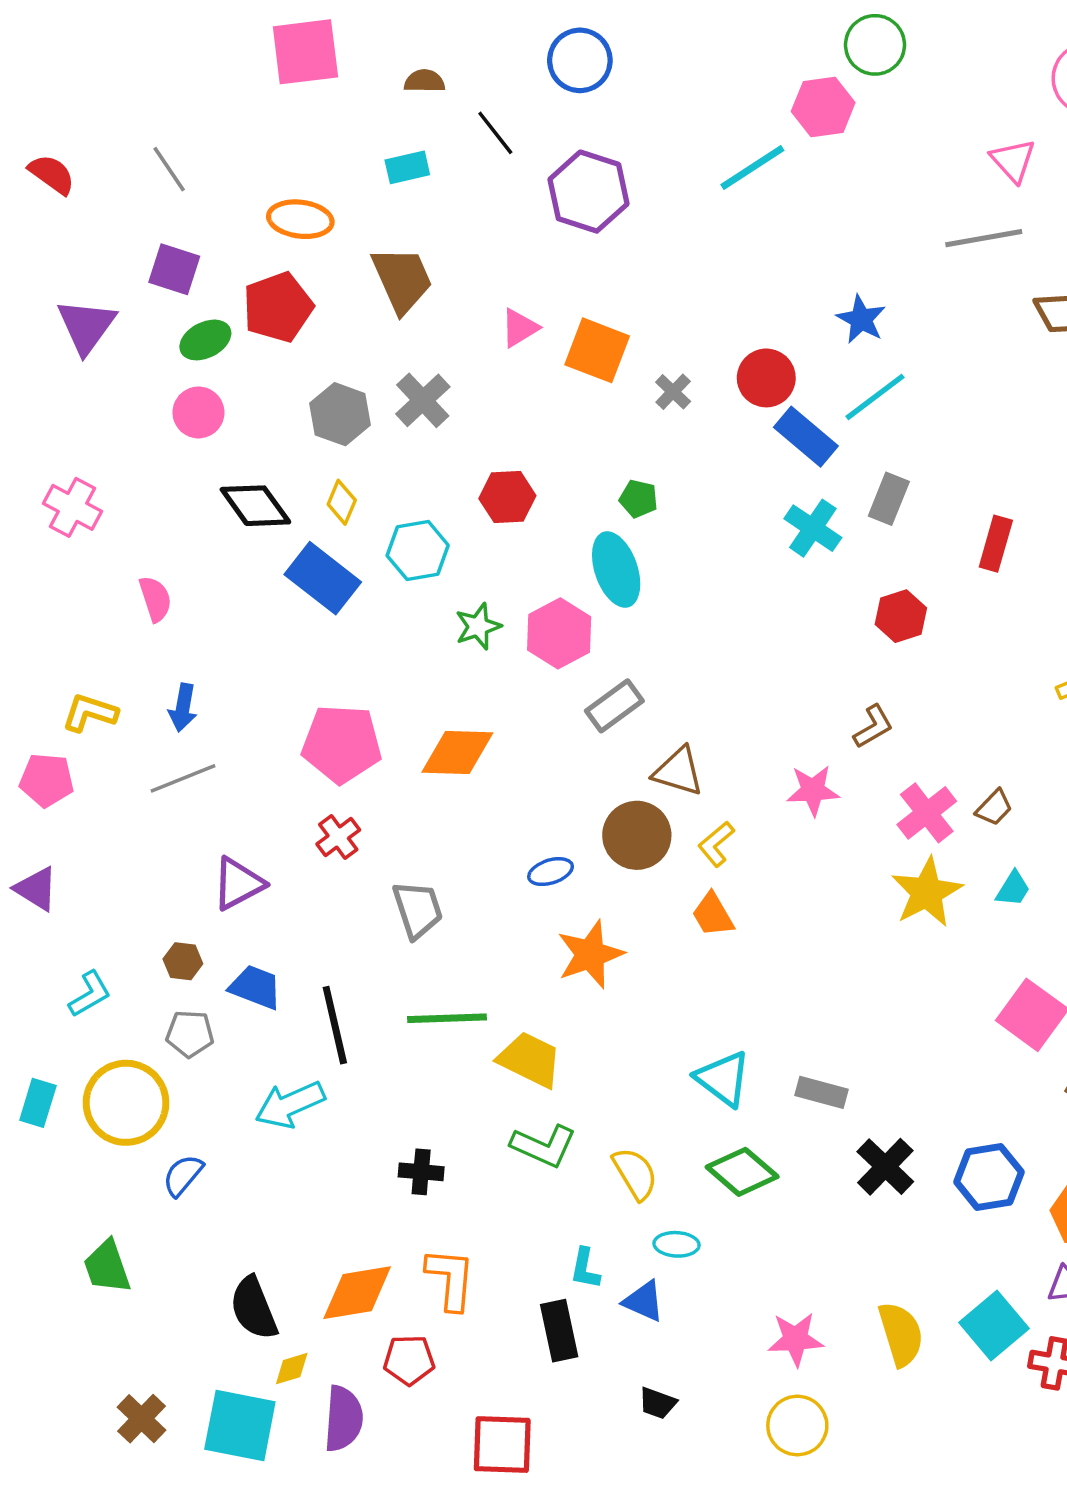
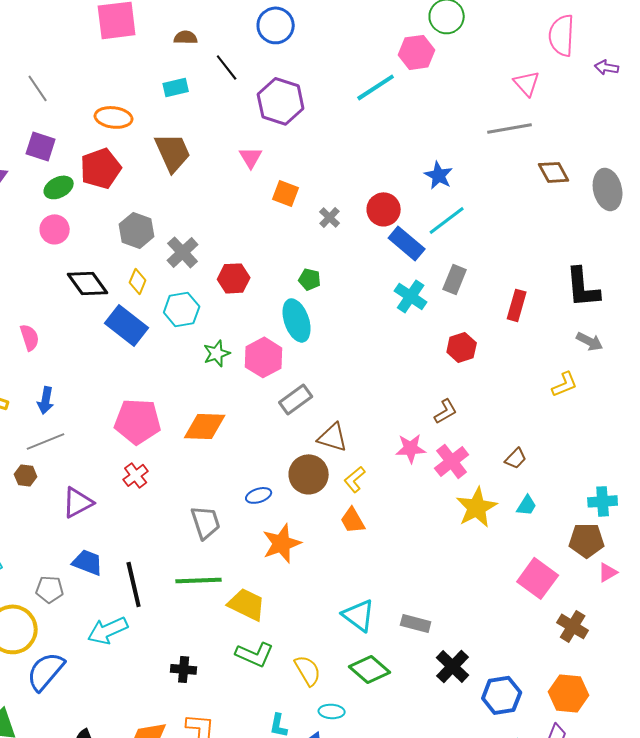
pink triangle: (519, 328) -> (251, 157), moved, turned -30
orange square: (597, 350) -> (286, 193), size x0.7
gray cross: (423, 400) -> (183, 252), moved
pink cross: (927, 813) -> (452, 461), moved
gray trapezoid: (418, 910) -> (206, 522), moved
brown hexagon: (183, 961) -> (26, 475), moved
blue semicircle: (183, 1175) -> (46, 671), size x1.6
blue hexagon: (989, 1177) -> (502, 695), moved

